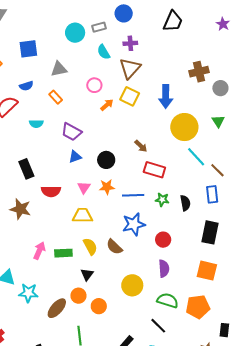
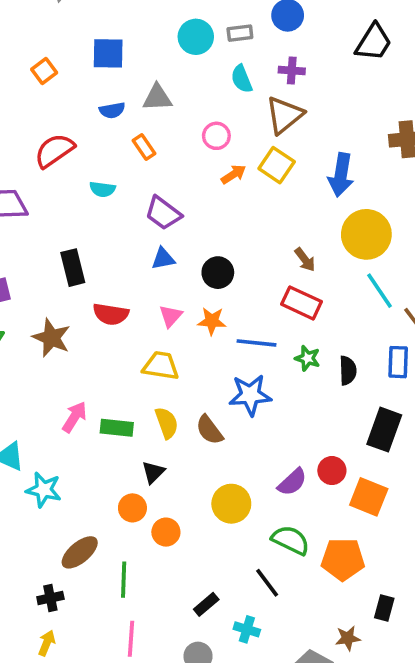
blue semicircle: (26, 86) -> (112, 110), moved
brown arrow: (141, 146) -> (305, 260), moved
red circle: (163, 240) -> (332, 471), moved
purple semicircle: (164, 269) -> (292, 482), turned 42
brown ellipse: (57, 308) -> (80, 552), moved

